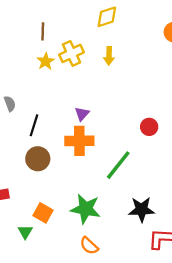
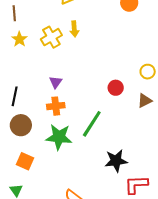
yellow cross: (72, 53) -> (51, 37), moved
orange cross: (79, 141) -> (56, 106), size x0.7
green star: (86, 209) -> (59, 137), moved
orange square: (43, 213) -> (25, 161), moved

